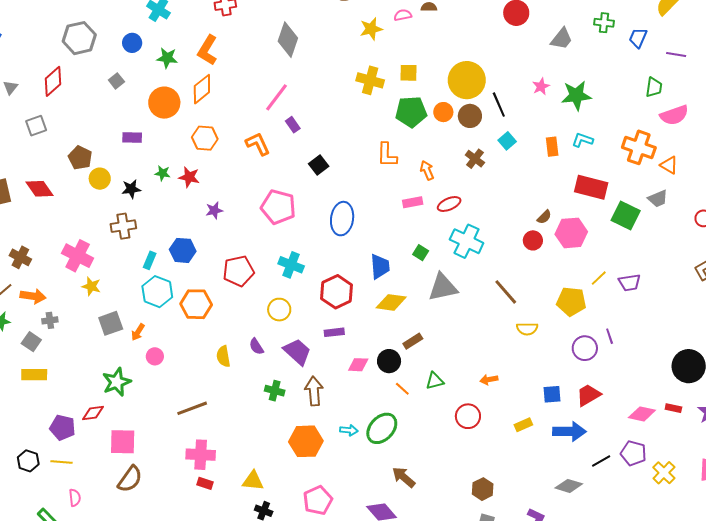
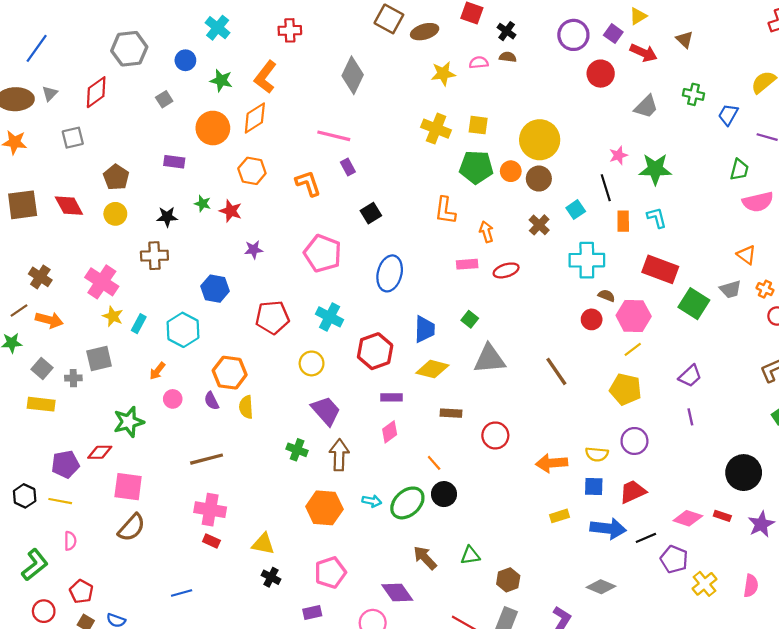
pink line: (276, 97) -> (334, 136), turned 60
black line: (499, 105) -> (606, 188), moved
cyan L-shape: (583, 140) -> (657, 218), turned 50
orange cross: (639, 147) -> (765, 289), moved, size x0.5
yellow circle: (100, 179) -> (115, 214), moved
brown semicircle: (544, 217) -> (607, 296), turned -119
cyan cross: (467, 241) -> (587, 260), moved, turned -32
cyan rectangle: (150, 260) -> (139, 324), moved
yellow line: (599, 278) -> (633, 349), moved
purple trapezoid: (629, 282) -> (690, 376), turned -40
orange hexagon: (196, 304) -> (230, 373), moved
gray cross: (50, 320) -> (73, 378), moved
gray square: (111, 323) -> (99, 358), moved
yellow semicircle: (527, 329) -> (597, 454), moved
purple rectangle: (334, 332) -> (392, 397), moved
purple line: (610, 336) -> (690, 417), moved
brown rectangle: (413, 341) -> (451, 413), turned 30
purple semicircle: (256, 346) -> (212, 401), moved
black circle: (389, 361) -> (444, 494), moved
pink diamond: (358, 365) -> (390, 432), turned -45
orange arrow: (489, 380) -> (552, 463), moved, size x1.6
green triangle: (435, 381) -> (470, 555), moved
red circle: (468, 416) -> (495, 435), moved
purple pentagon: (63, 428) -> (65, 464), turned -30
black line: (601, 461) -> (646, 538), moved

